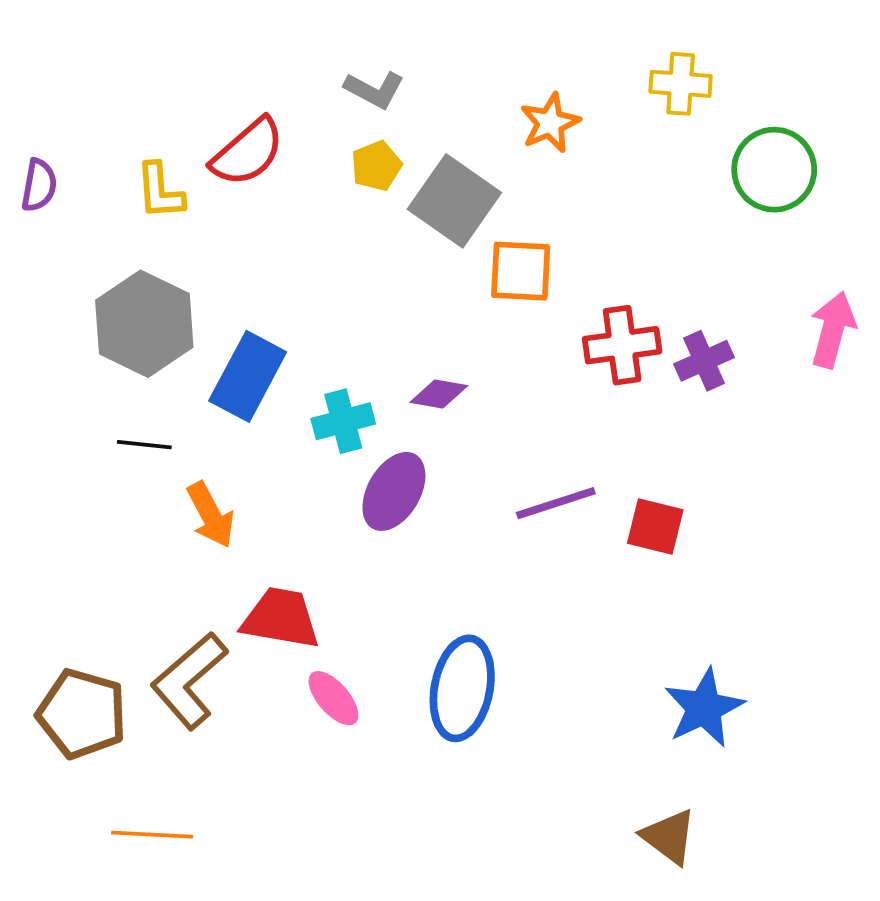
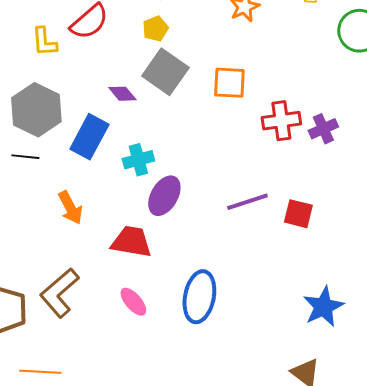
gray square: (454, 201) -> (165, 72), moved
purple diamond: (439, 394) -> (122, 94), moved, turned 40
black line: (144, 445) -> (25, 157), moved
red trapezoid: (281, 618) -> (131, 242), moved

